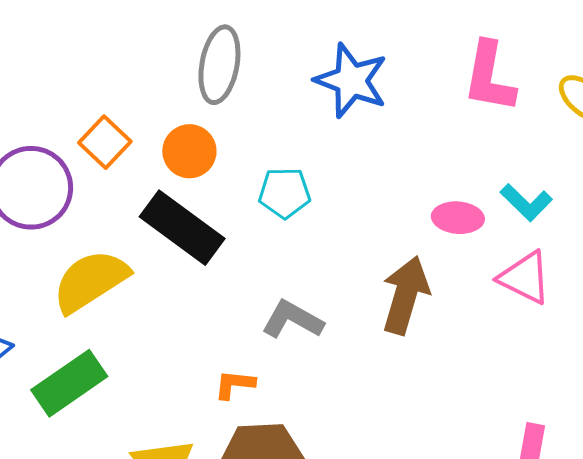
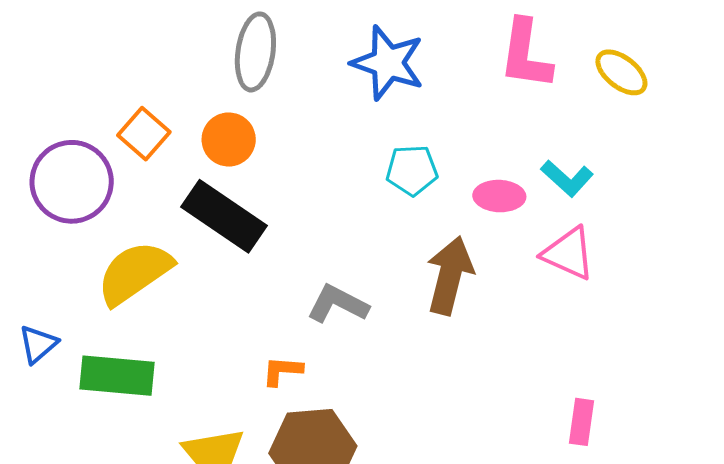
cyan pentagon: (285, 193) -> (412, 170), moved
green rectangle: (69, 383) -> (117, 376), turned 42

